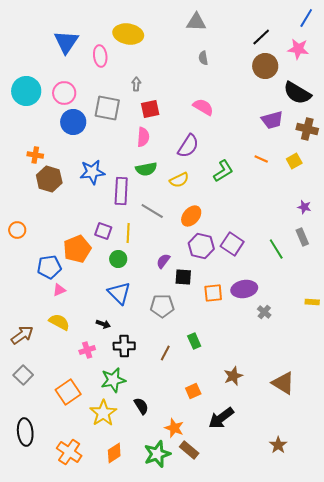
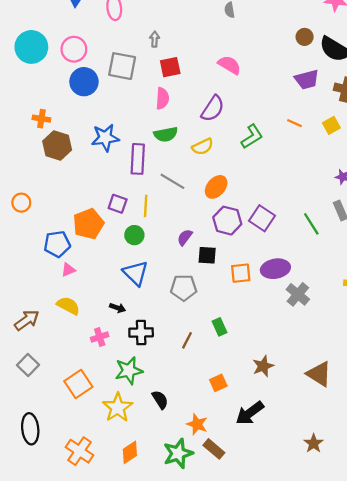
brown circle: (265, 66) -> (305, 37), moved, size x0.6
gray cross: (264, 312) -> (298, 294), size x1.5

